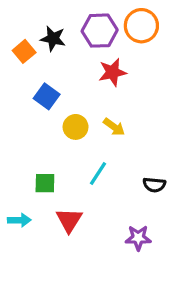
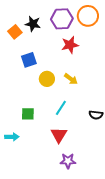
blue square: (47, 96) -> (29, 60), turned 35
red triangle: (69, 220) -> (59, 135), moved
purple star: (138, 238) -> (68, 161), moved

